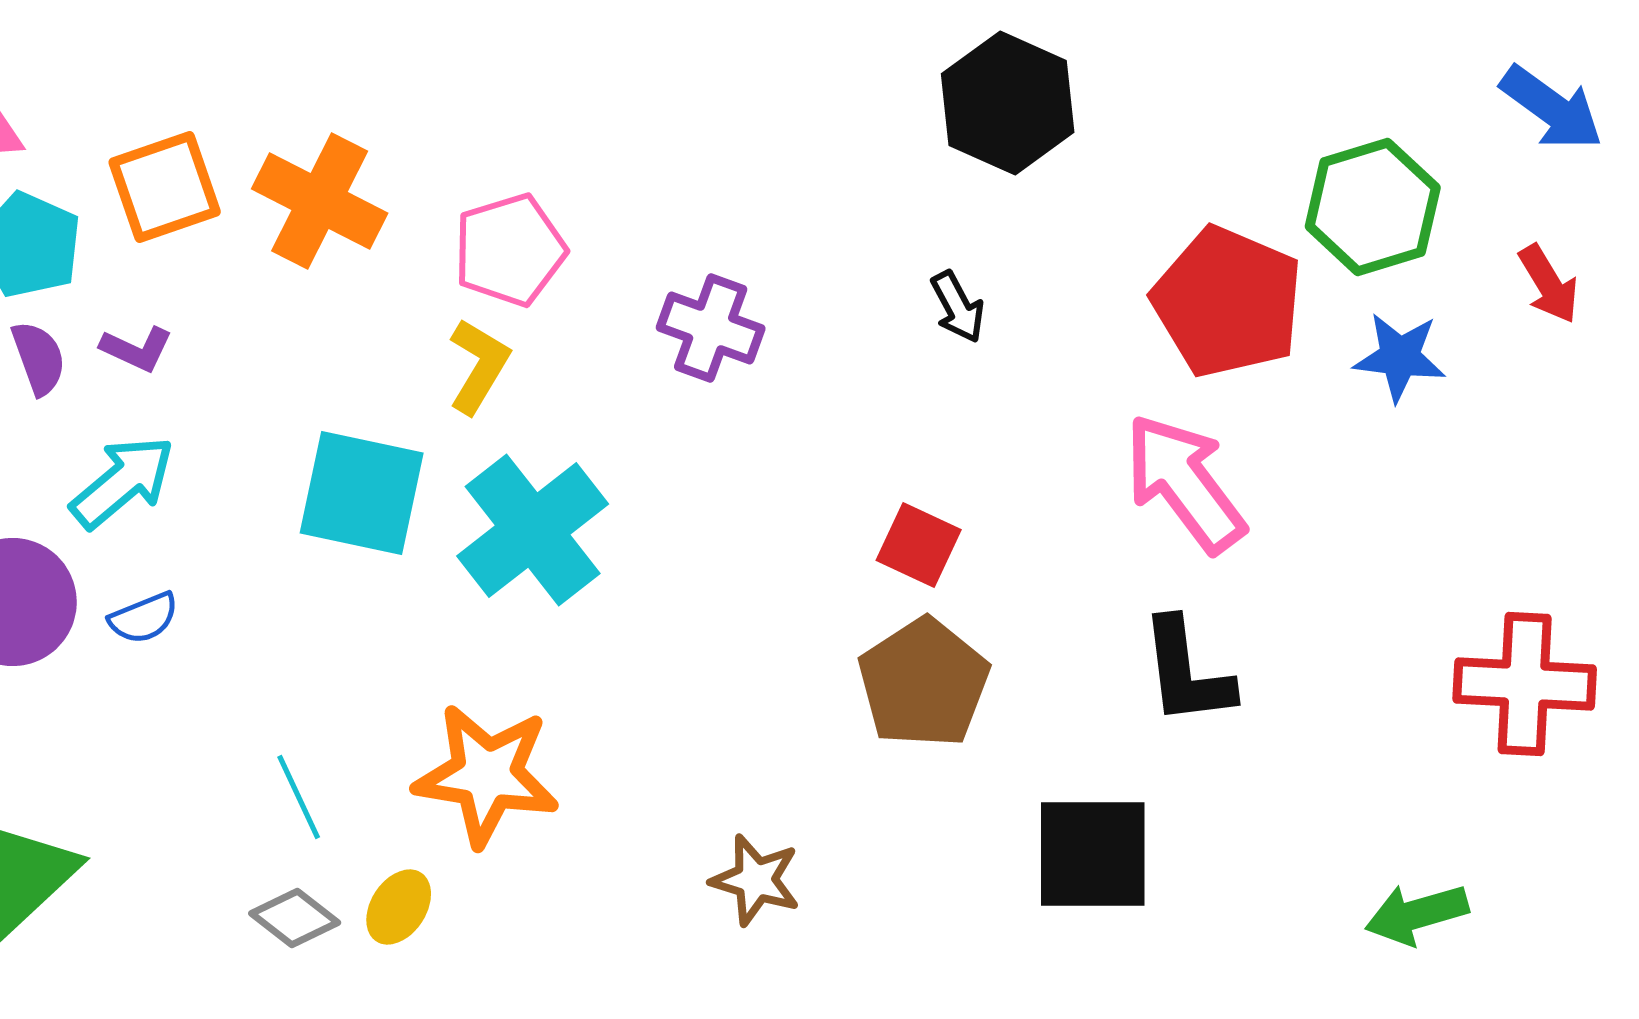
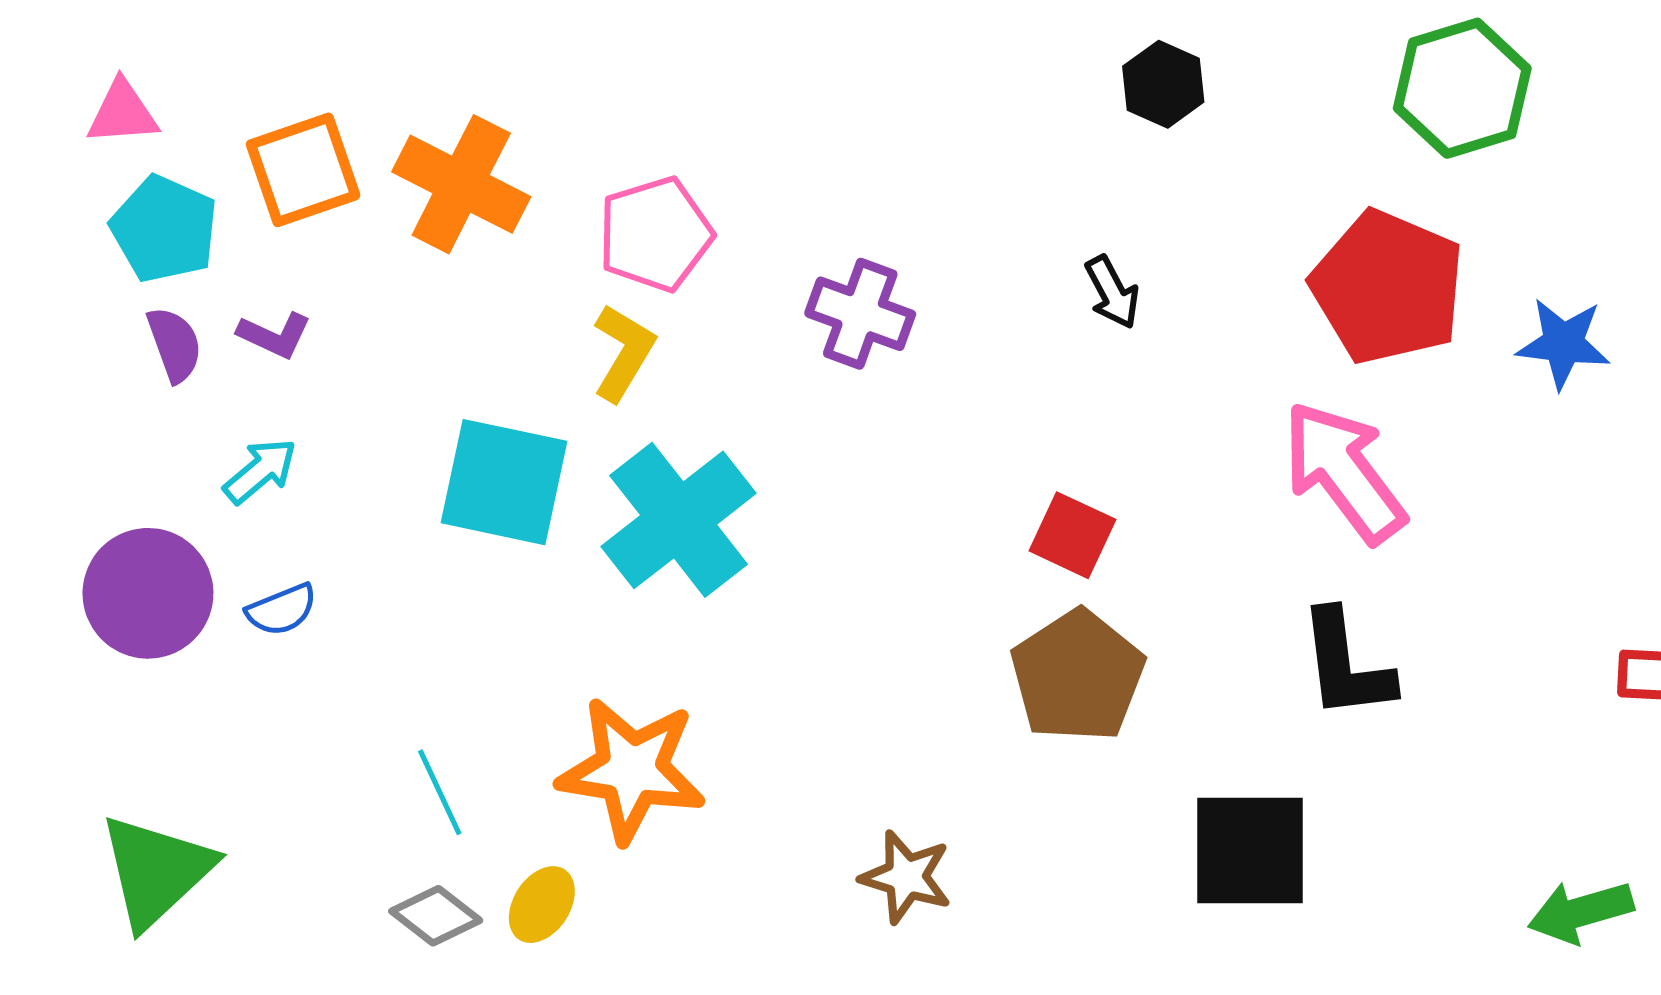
black hexagon: (1008, 103) -> (1163, 84), size x0.6
green hexagon: (1373, 207) -> (1462, 88), moved
cyan arrow: (123, 482) -> (260, 471), size x0.7

